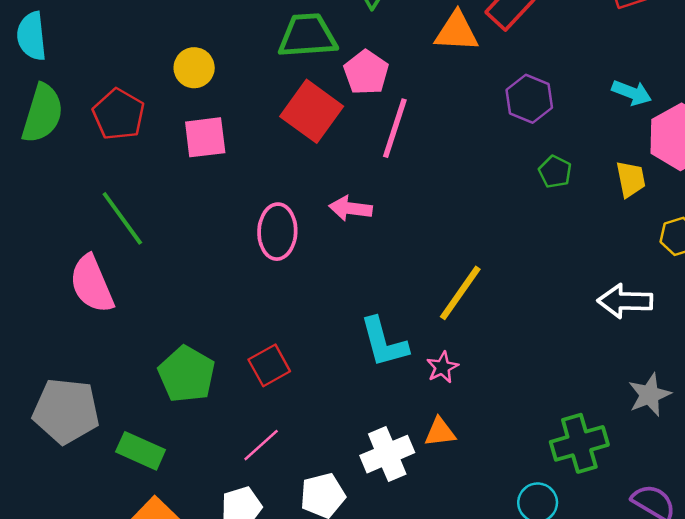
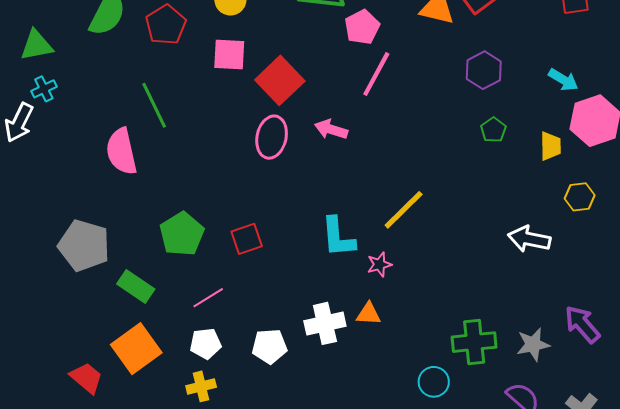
red square: (312, 111) -> (280, 80), moved
gray star: (649, 395) -> (533, 344), moved
pink line: (261, 445) -> (208, 298), moved

